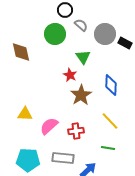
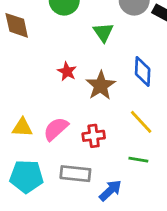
red star: (70, 75) -> (67, 71), moved
yellow triangle: (25, 114) -> (22, 127), moved

